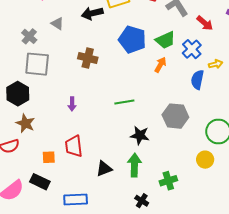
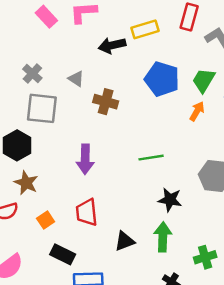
gray triangle: (57, 24) -> (76, 79), moved
green trapezoid: (165, 40) -> (204, 80), turned 145
purple arrow: (72, 104) -> (85, 159), size x1.6
orange square: (49, 157) -> (46, 220), moved, turned -32
black rectangle: (40, 182) -> (63, 254), moved

